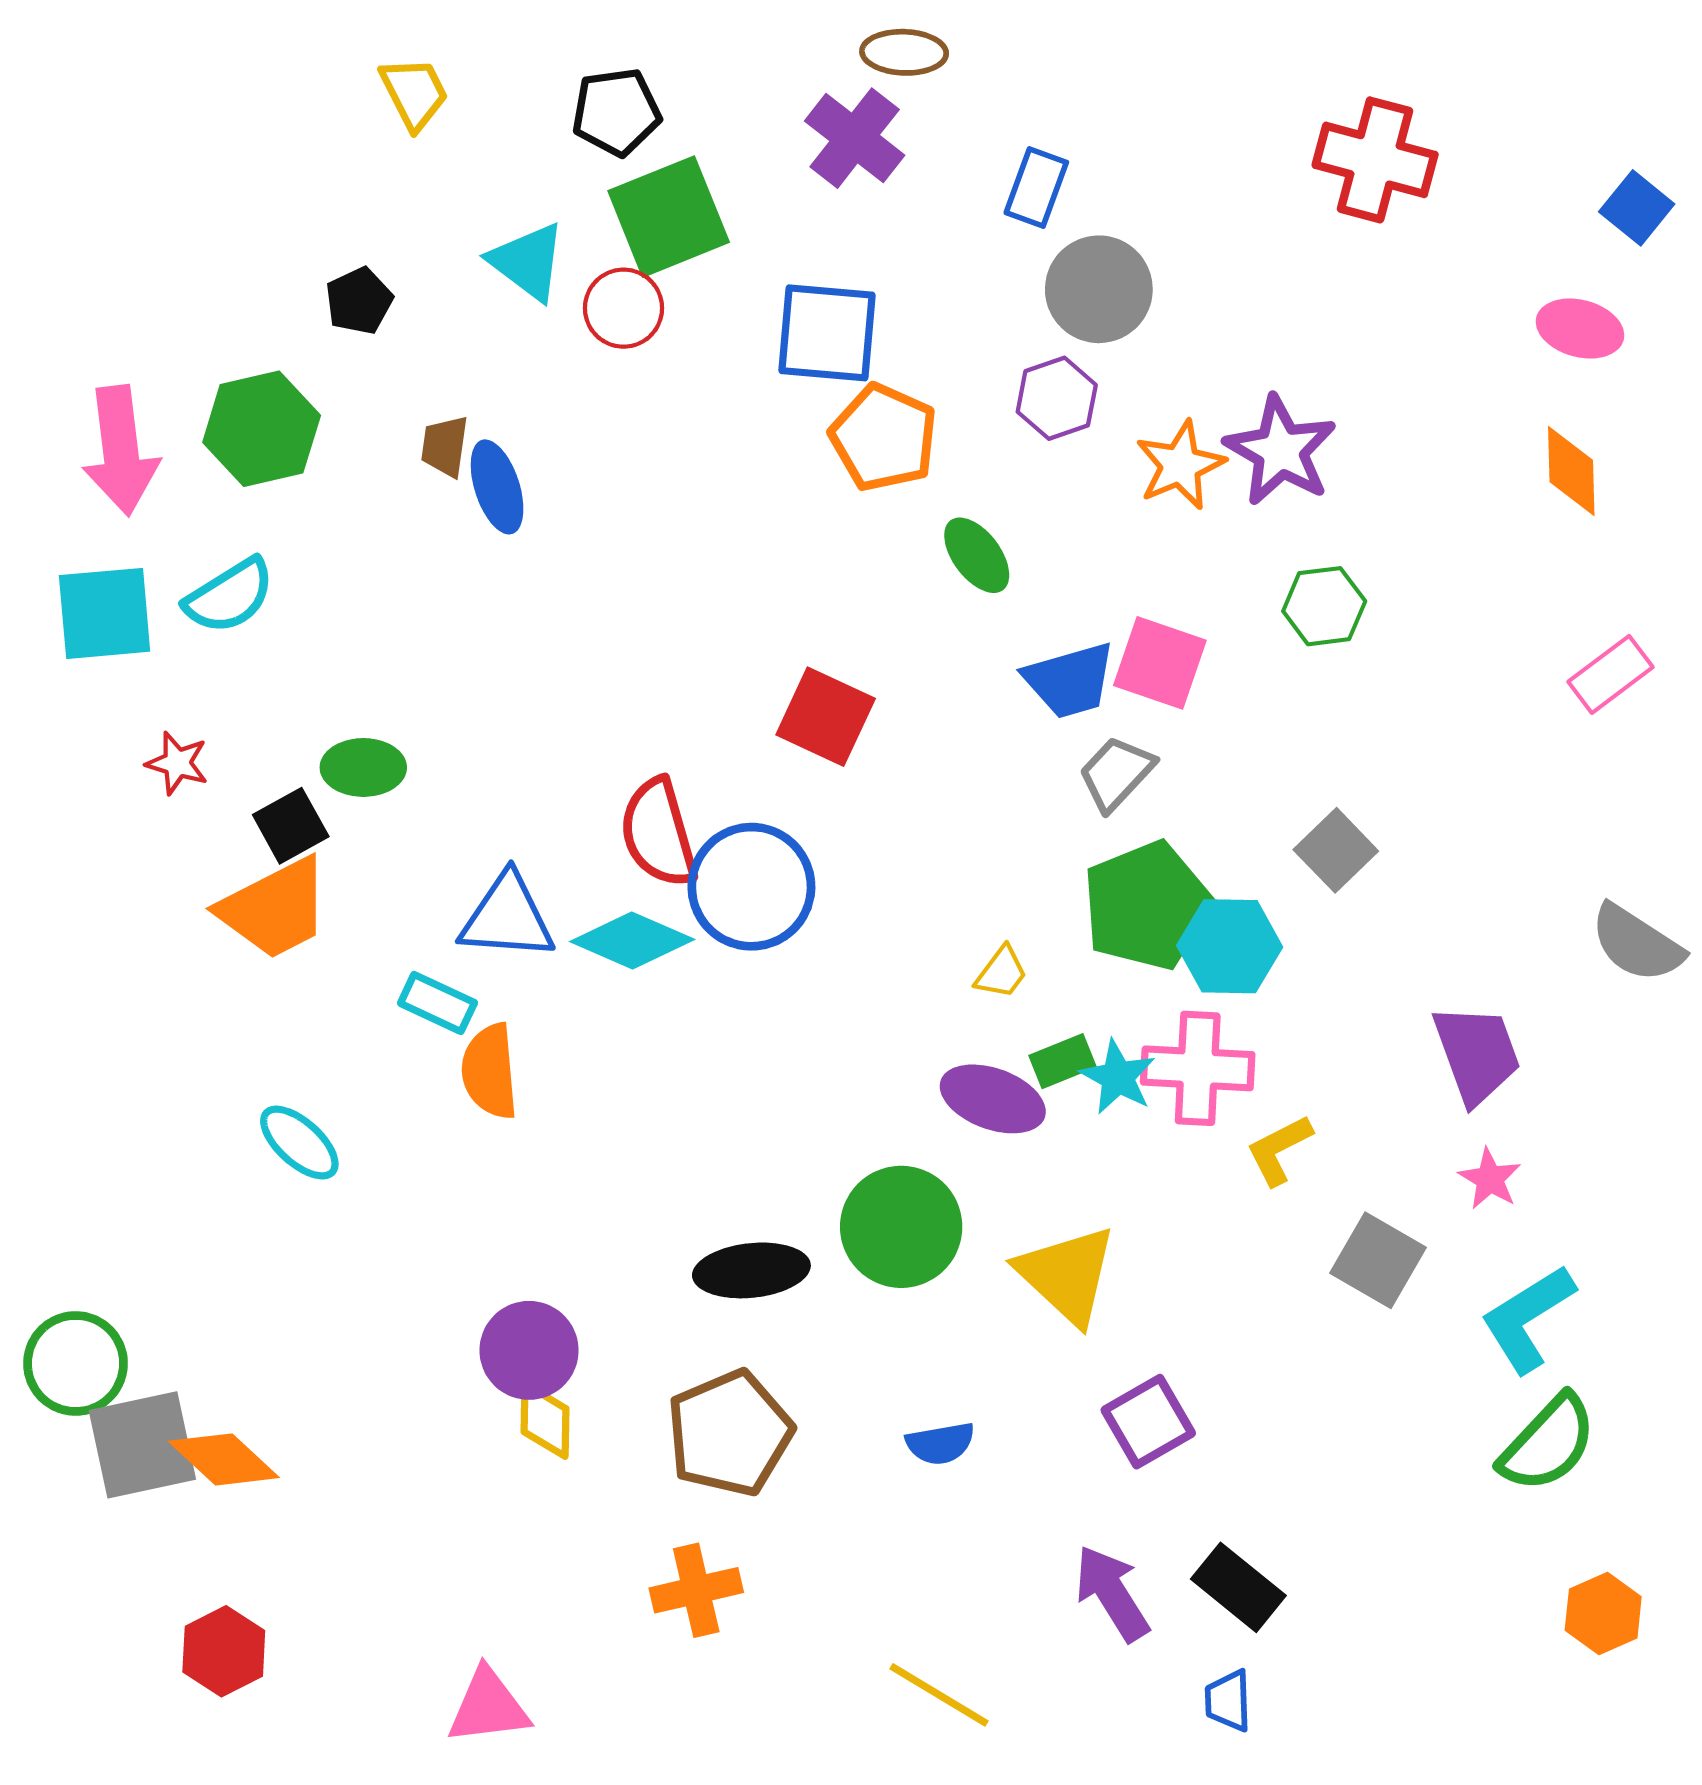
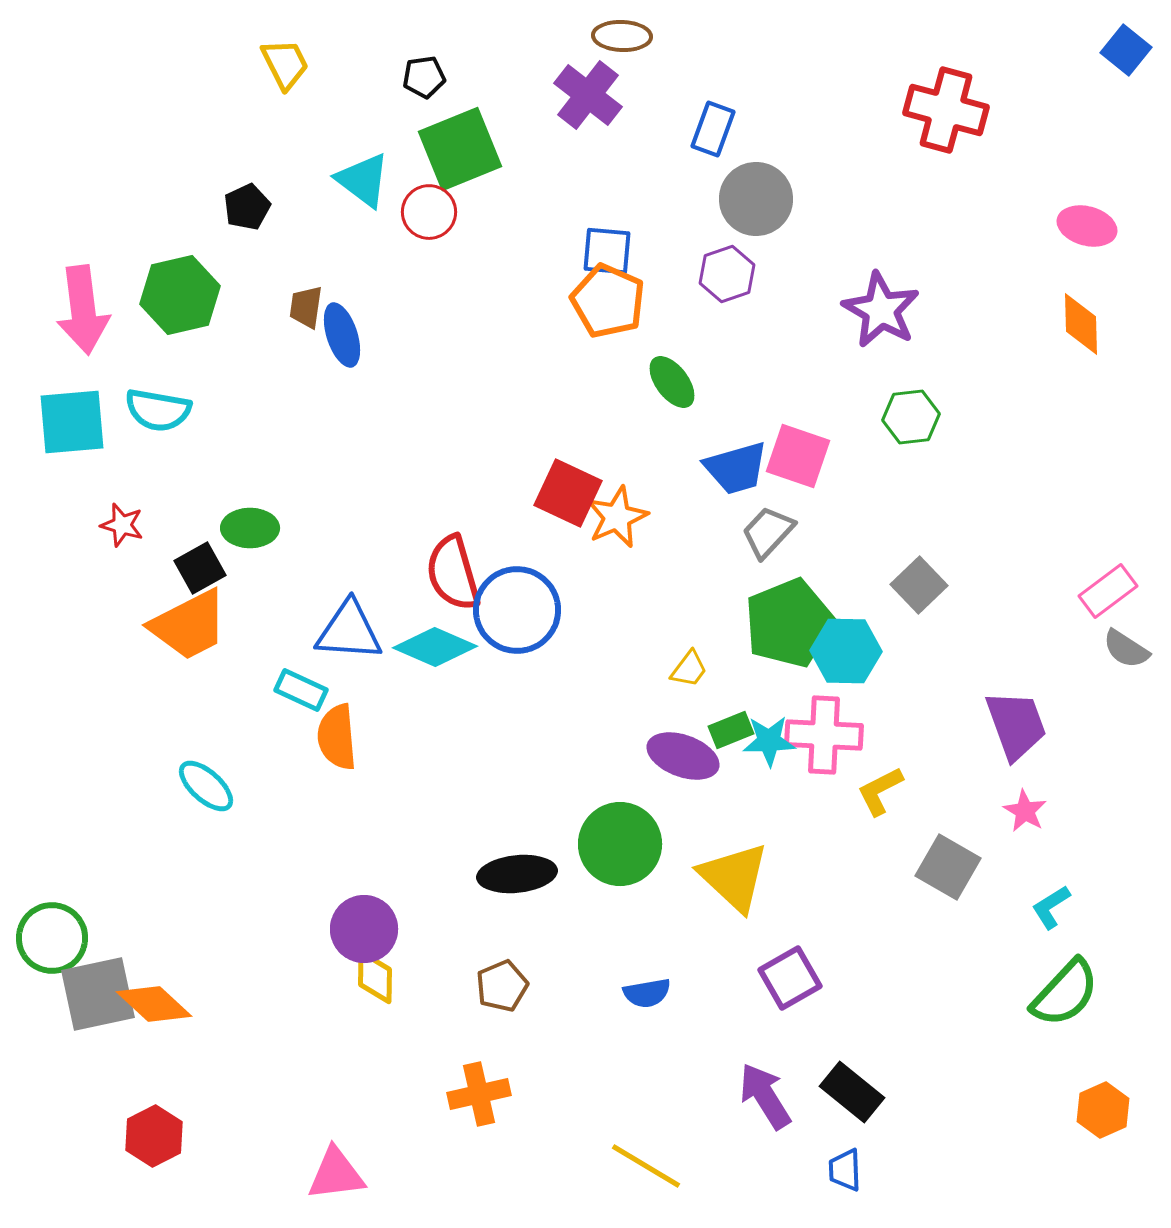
black pentagon: (616, 112) -> (424, 77), size x0.7
blue square: (1637, 208) -> (1126, 50), moved
blue square: (827, 333) -> (607, 251), moved, size x0.7
orange star: (1180, 465) -> (617, 517), moved
cyan semicircle: (230, 596) -> (158, 410), turned 42
pink rectangle: (1611, 674) -> (1108, 591), moved
gray semicircle: (1637, 943) -> (1126, 649), size x0.7
cyan star: (1118, 1077) -> (769, 741), turned -30
cyan L-shape: (1528, 1318) -> (1051, 907), size x0.6
brown pentagon: (730, 1433) -> (502, 986), size x0.6

